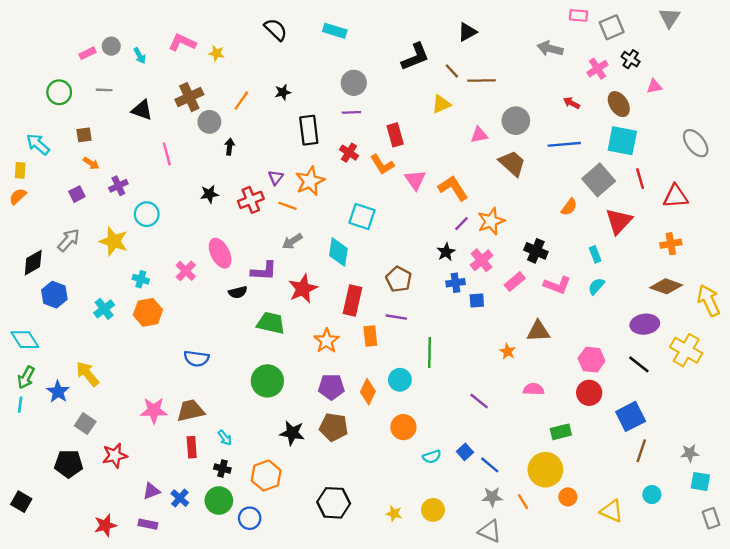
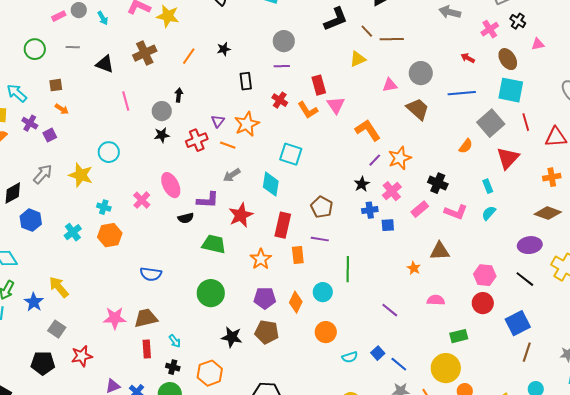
yellow star: (217, 53) -> (168, 16), size x1.6
gray circle: (209, 122) -> (162, 111), moved
black rectangle: (309, 130) -> (246, 81), size x0.7
pink triangle: (415, 180) -> (336, 105), moved
purple cross: (118, 186) -> (30, 123), moved, turned -35

